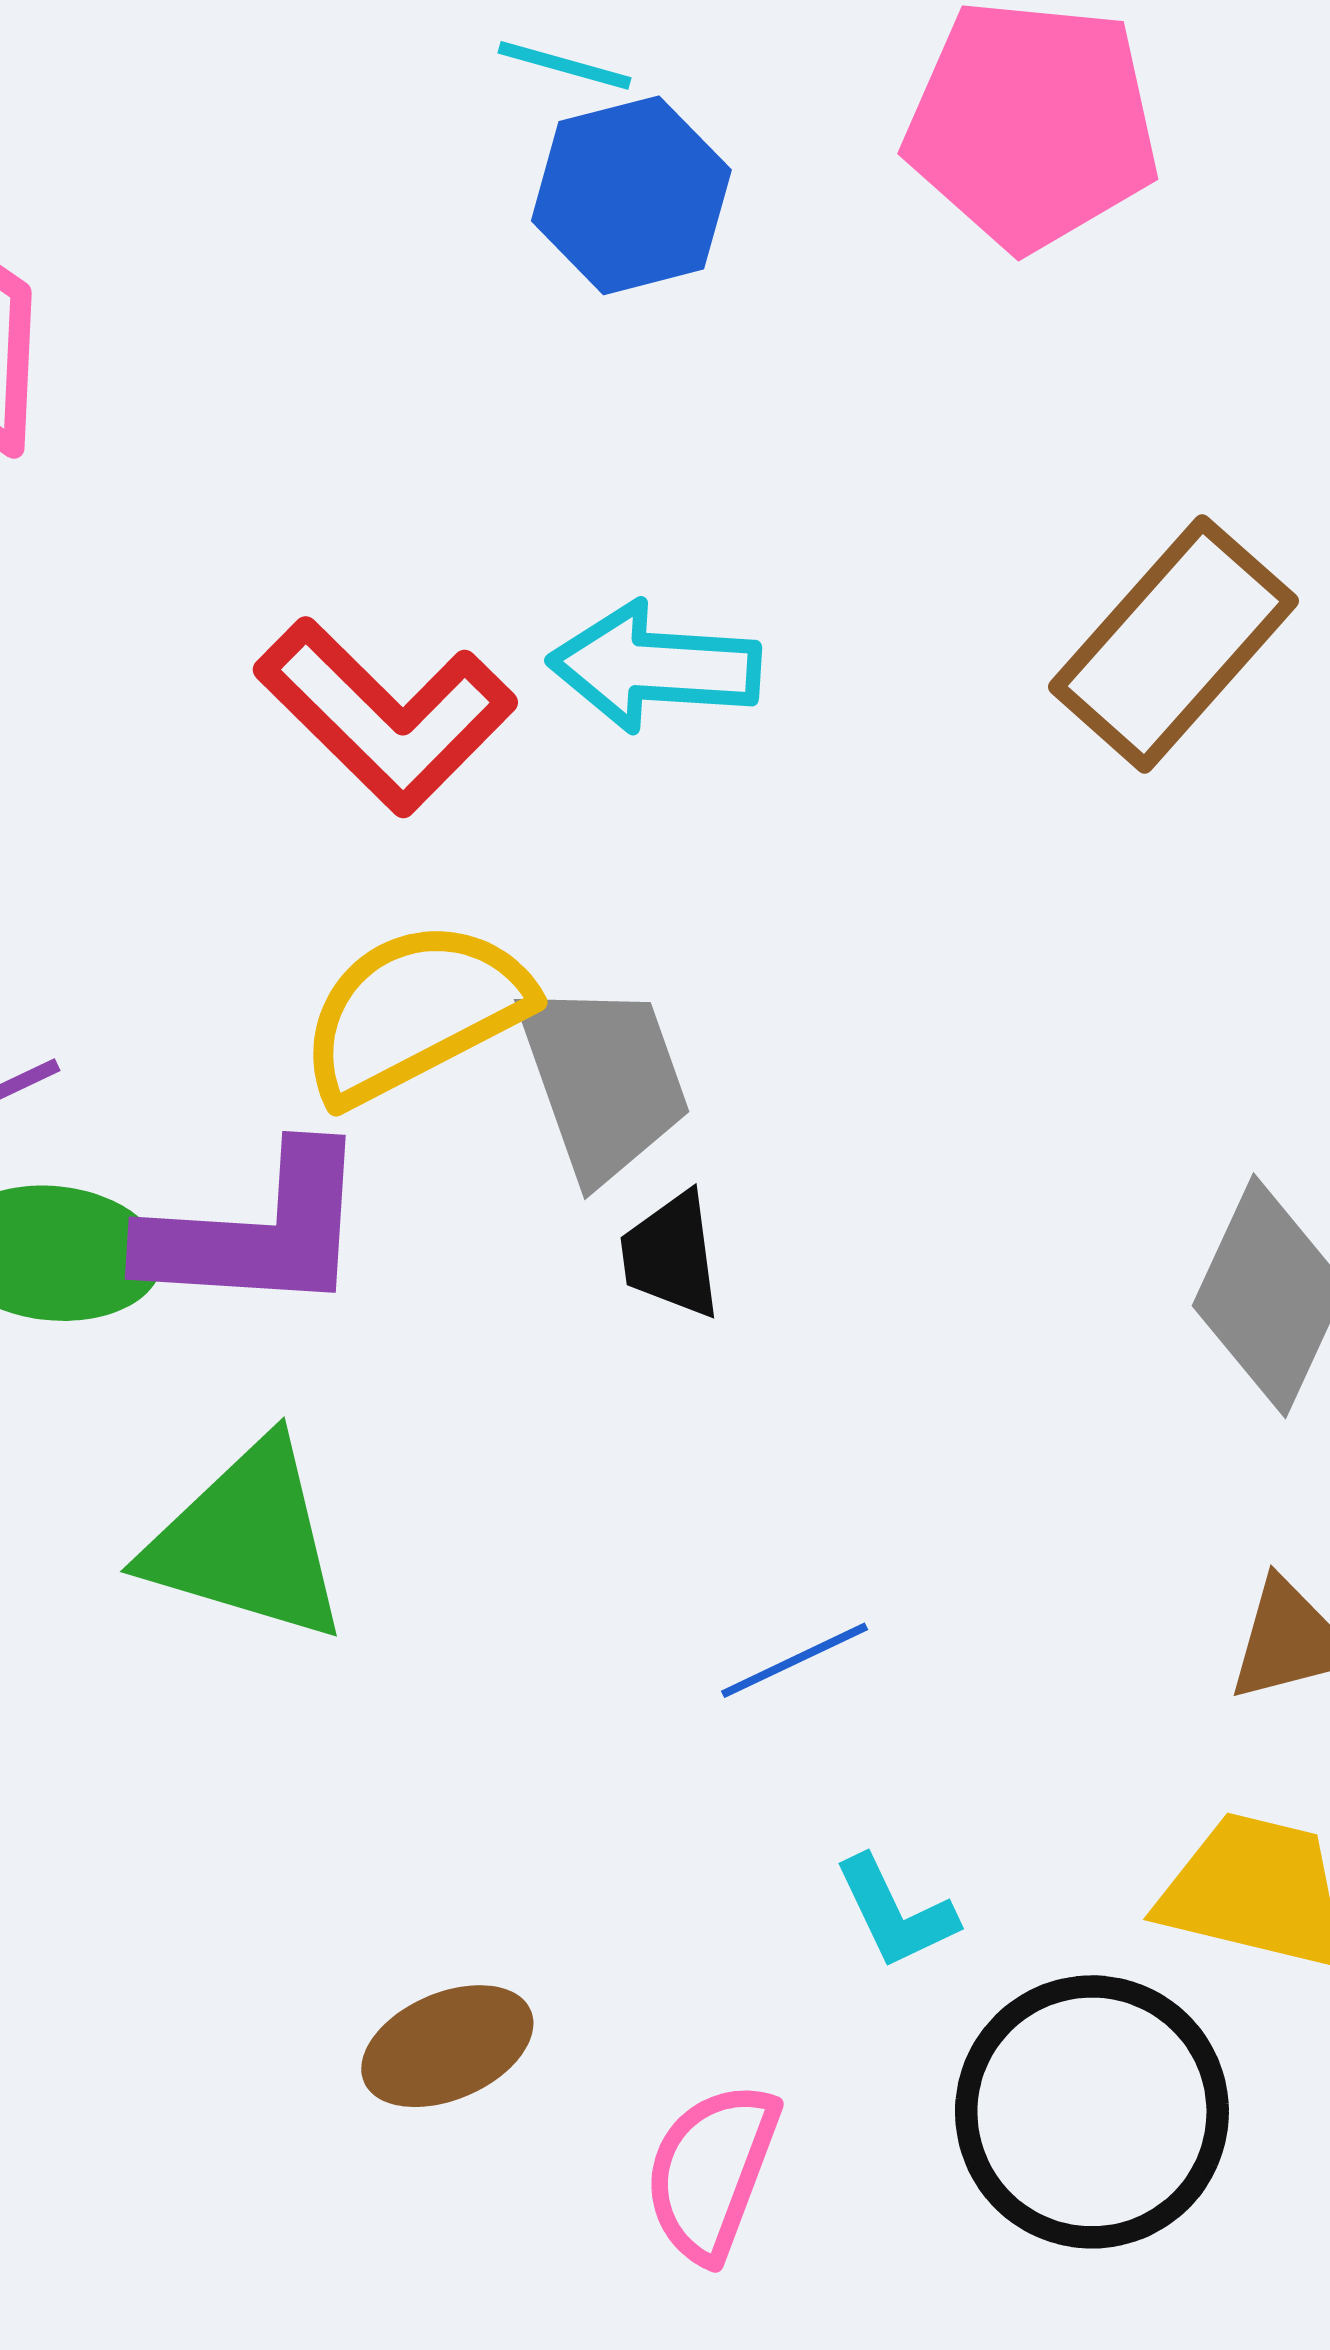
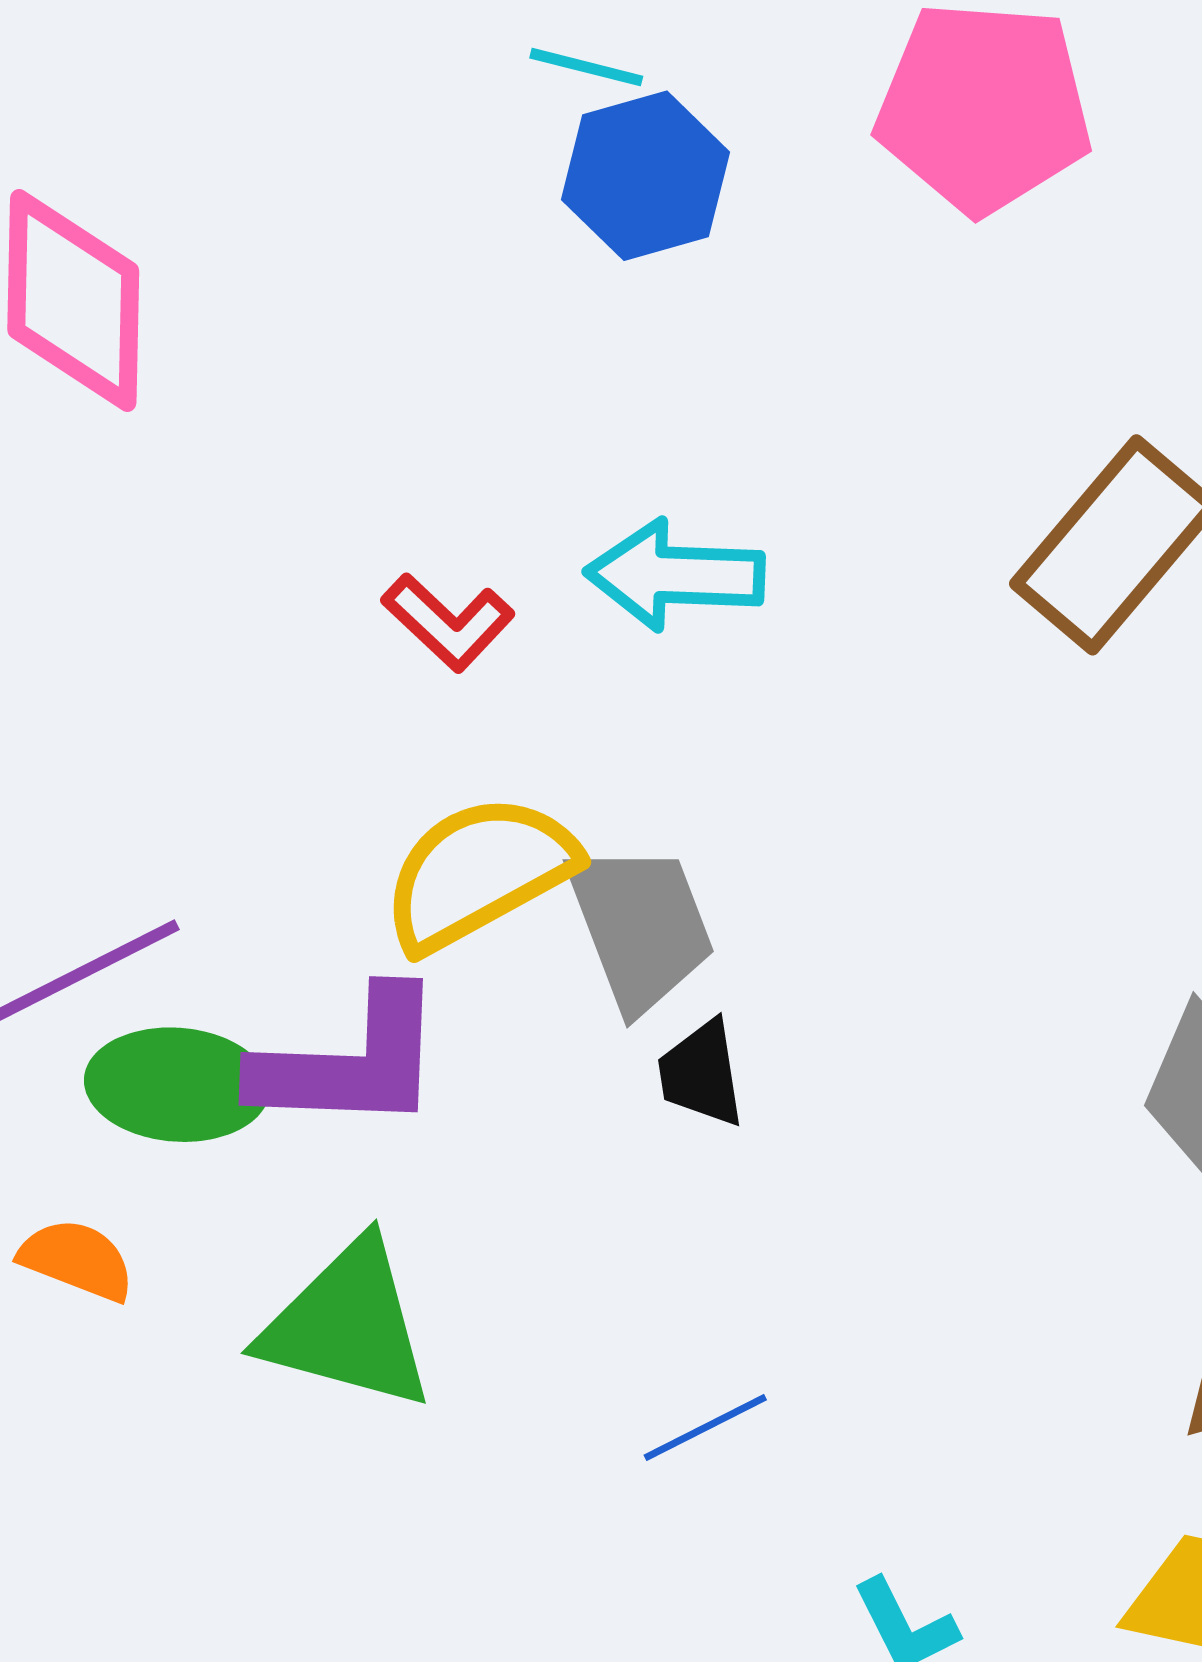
red L-shape: (386, 716) -> (448, 622), size x0.6
blue line: (795, 1660) -> (705, 1428), moved

